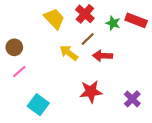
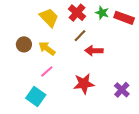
green star: (113, 23) -> (102, 13), moved
brown circle: (14, 47) -> (24, 44), moved
yellow arrow: (69, 53) -> (47, 49), moved
pink line: (19, 71) -> (47, 72), moved

